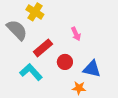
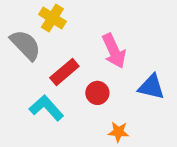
pink arrow: (76, 34) -> (114, 51), size x1.6
blue triangle: (92, 69) -> (151, 87), moved

